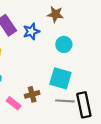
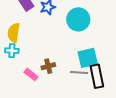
cyan circle: (64, 44) -> (78, 19), size x1.5
cyan square: (60, 78) -> (88, 58), moved, turned -30

